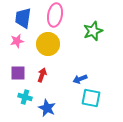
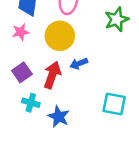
purple square: (18, 73) -> (22, 72), turned -35
red arrow: (42, 75) -> (52, 75), size x1.5
blue arrow: (80, 79) -> (79, 64), moved

